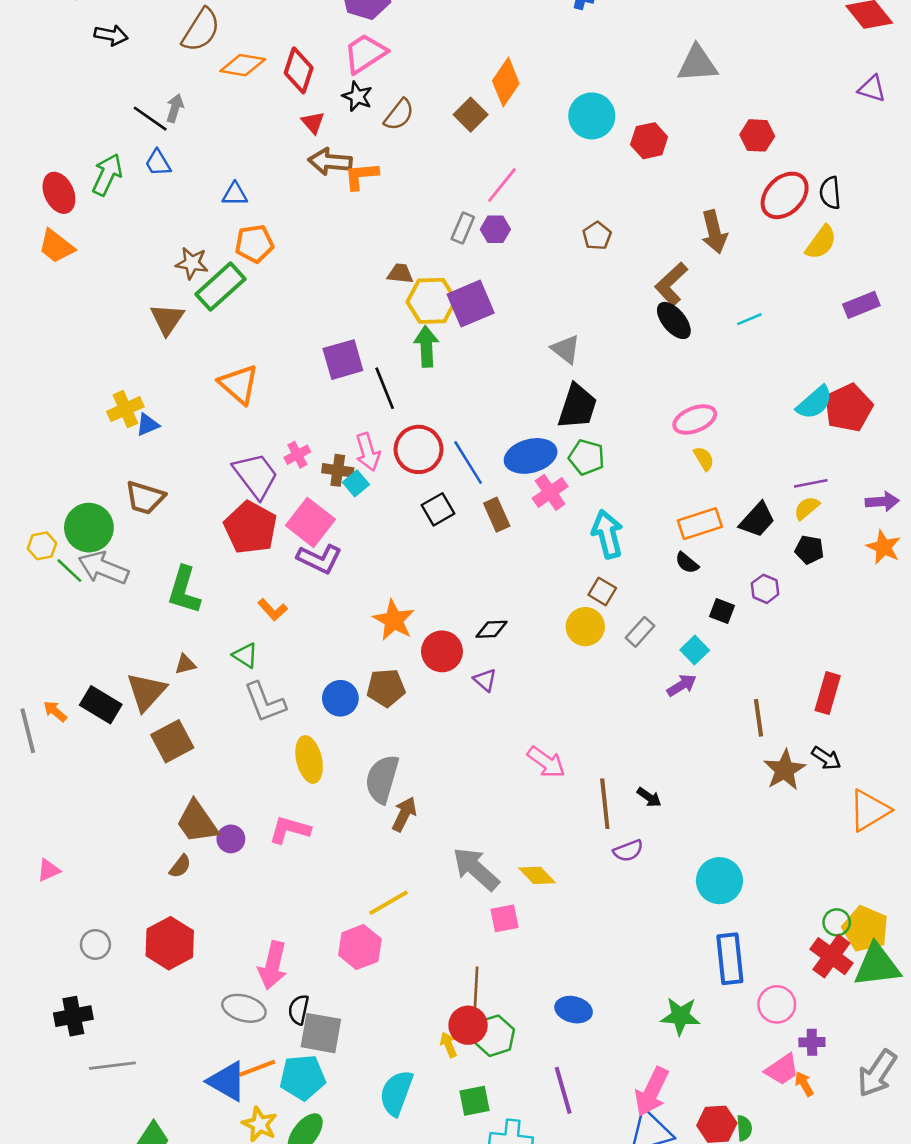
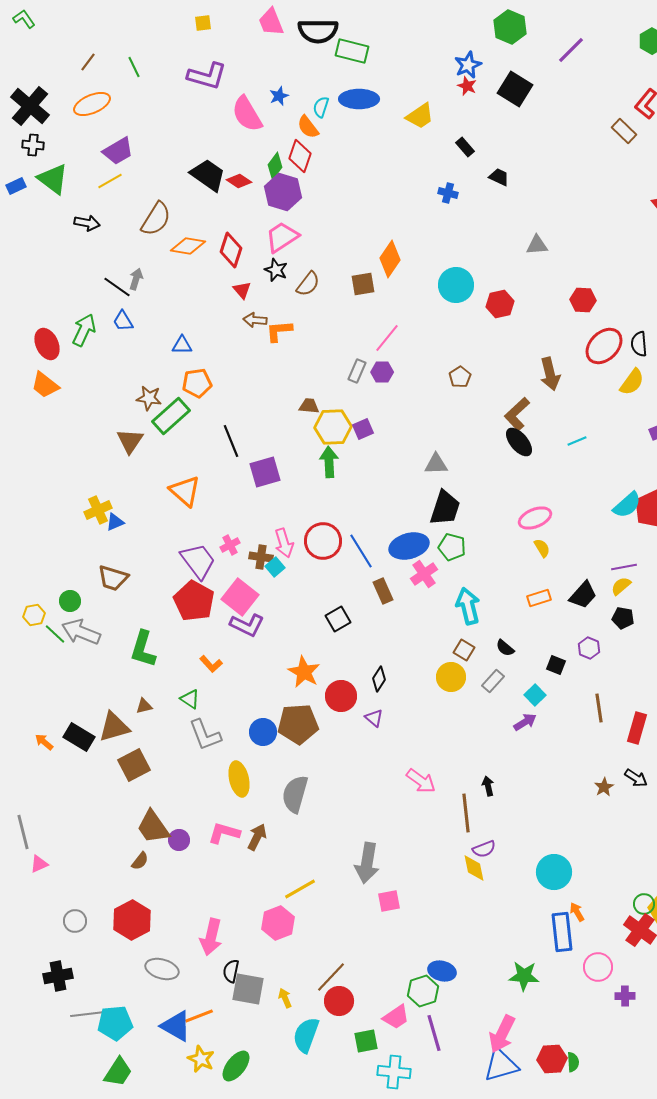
gray triangle: (697, 64) -> (537, 245), size x0.7
brown square: (471, 115) -> (363, 284), turned 35
brown arrow: (330, 162) -> (255, 320), size x0.7
purple square: (471, 304) -> (363, 429), size x0.6
gray triangle: (566, 349) -> (436, 464), turned -40
black line: (385, 388) -> (231, 441), moved
black square: (438, 509) -> (338, 619), moved
orange rectangle: (700, 524) -> (539, 598), size x0.7
green circle: (89, 528) -> (70, 601), size x0.6
black semicircle: (687, 563) -> (505, 648), moved
black diamond: (491, 629) -> (379, 679), turned -55
brown pentagon: (386, 688) -> (298, 724), size x1.4
brown triangle: (146, 692) -> (114, 727), turned 32
brown line: (759, 718) -> (599, 708), moved
gray line: (28, 731) -> (23, 832), moved
brown star: (785, 770) -> (604, 787), size x0.6
black arrow: (649, 797) -> (488, 786), moved, turned -138
brown arrow: (404, 814) -> (257, 837), moved
gray arrow: (476, 869) -> (367, 863), turned -123
yellow diamond: (537, 875) -> (474, 868), moved, turned 32
brown line: (476, 990) -> (331, 977), moved, turned 40
gray ellipse: (244, 1008) -> (162, 969), moved
red circle: (468, 1025) -> (339, 1001), moved
green hexagon: (494, 1036) -> (423, 991), moved
yellow arrow: (448, 1045) -> (285, 998), moved
pink trapezoid: (782, 1070) -> (396, 1017), moved
cyan pentagon: (303, 1077) -> (115, 1023), moved
orange arrow: (804, 1084) -> (577, 912), moved

